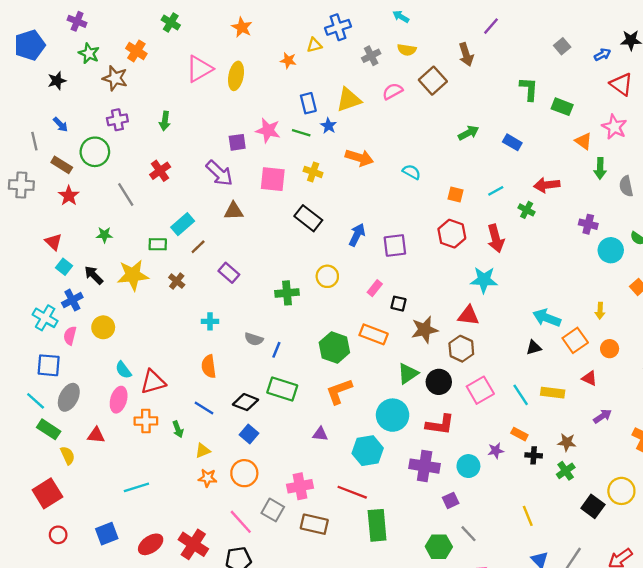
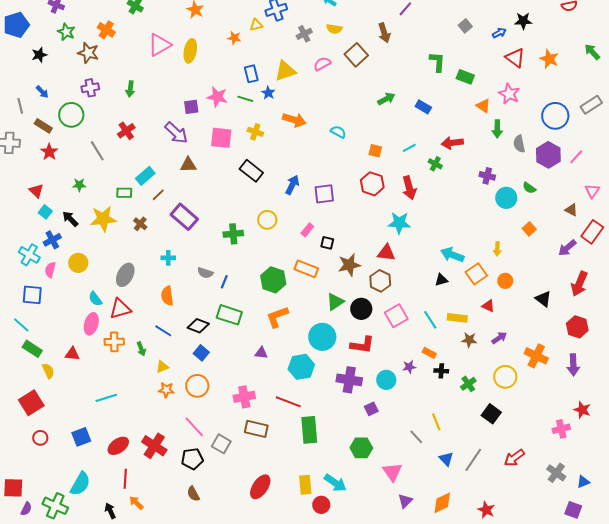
purple rectangle: (229, 273) -> (184, 217), size x1.5
gray ellipse: (69, 397) -> (125, 275), moved
brown star: (567, 442) -> (469, 340), moved
yellow circle: (621, 491) -> (505, 377), moved
gray square: (273, 510) -> (221, 444), moved
gray line: (468, 534) -> (416, 437), moved

